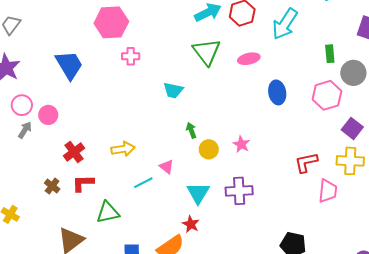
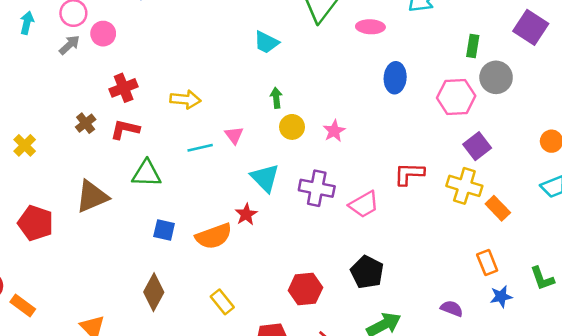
pink trapezoid: (328, 191) -> (364, 204), moved, turned 40
cyan triangle: (198, 193) -> (265, 178), turned -30

